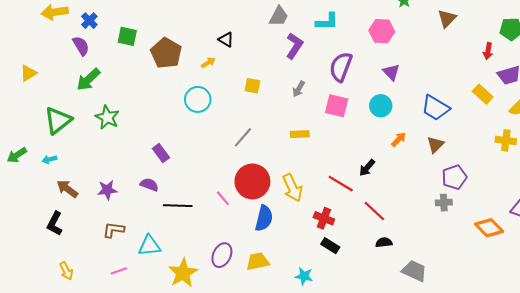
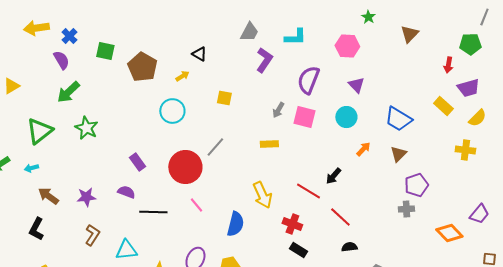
gray arrow: (299, 89) -> (278, 110), moved
red circle: (252, 181) -> (185, 167), moved
brown L-shape: (114, 230) -> (92, 235), turned 115

